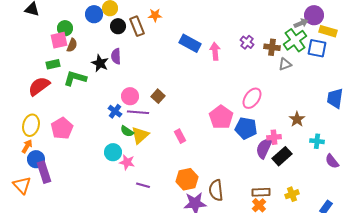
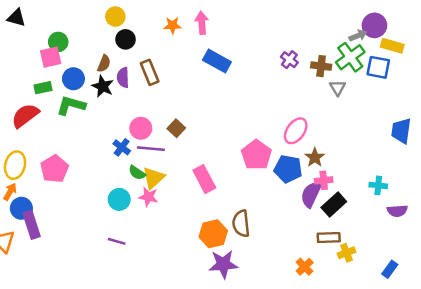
blue circle: (94, 14) -> (73, 79), moved
brown rectangle: (137, 26) -> (150, 72), moved
brown semicircle: (72, 45) -> (104, 63), moved
pink arrow: (215, 51) -> (202, 23), moved
gray triangle: (285, 64) -> (338, 88), turned -40
brown star: (297, 119) -> (315, 157), moved
pink rectangle: (180, 136) -> (204, 179), size x1.5
purple semicircle: (332, 161) -> (397, 211), turned -56
pink star: (127, 162) -> (148, 197), moved
purple line: (143, 185) -> (117, 241), moved
brown semicircle: (216, 190) -> (241, 224), moved
brown rectangle: (261, 192) -> (329, 237), moved

